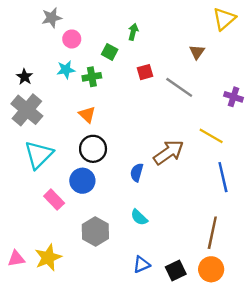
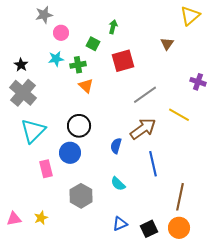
red square: (145, 72) -> (123, 61), size x1.6
gray line: (179, 87) -> (145, 95), moved, turned -70
orange triangle: (87, 115) -> (86, 86), moved
blue line: (223, 177) -> (153, 164), moved
pink rectangle: (54, 200) -> (46, 169), turned 30
yellow star: (48, 257) -> (41, 218), size x0.6

